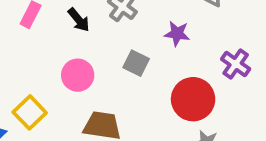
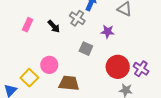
purple cross: (236, 64) -> (141, 69), moved
pink circle: (78, 75) -> (49, 65), moved

